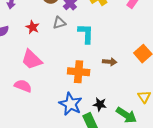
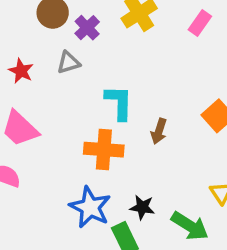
cyan L-shape: (86, 34) -> (119, 102), moved
brown arrow: (110, 62) -> (159, 131), turned 104

